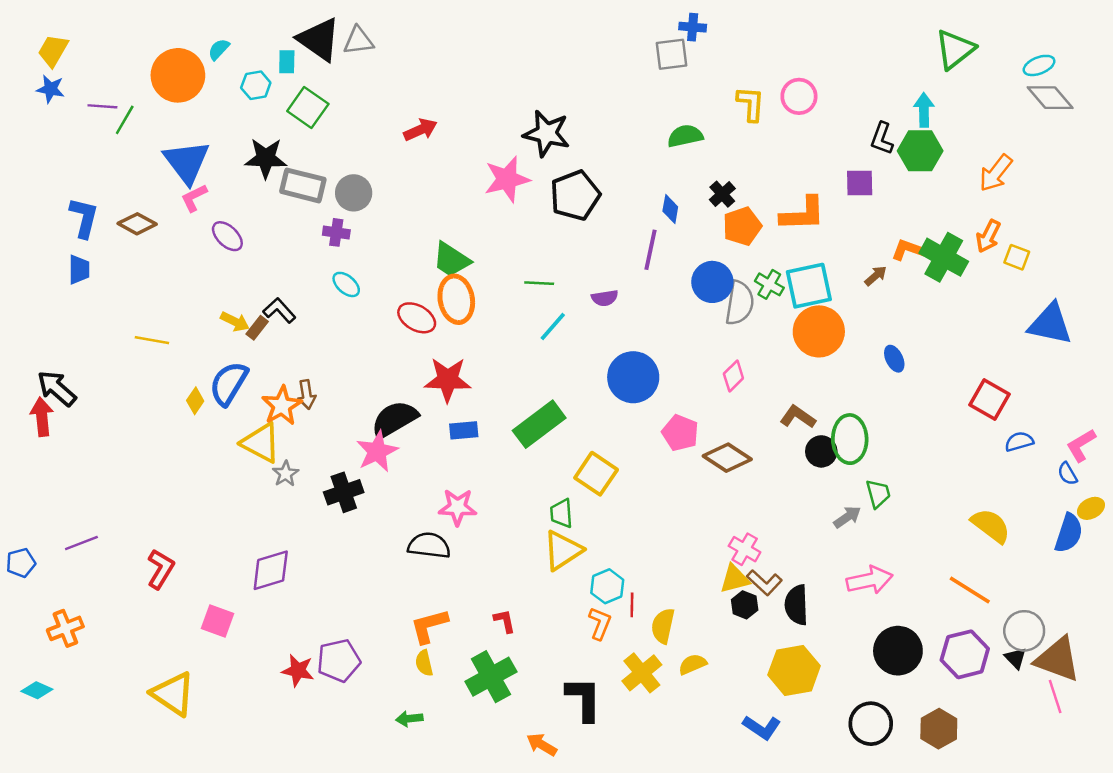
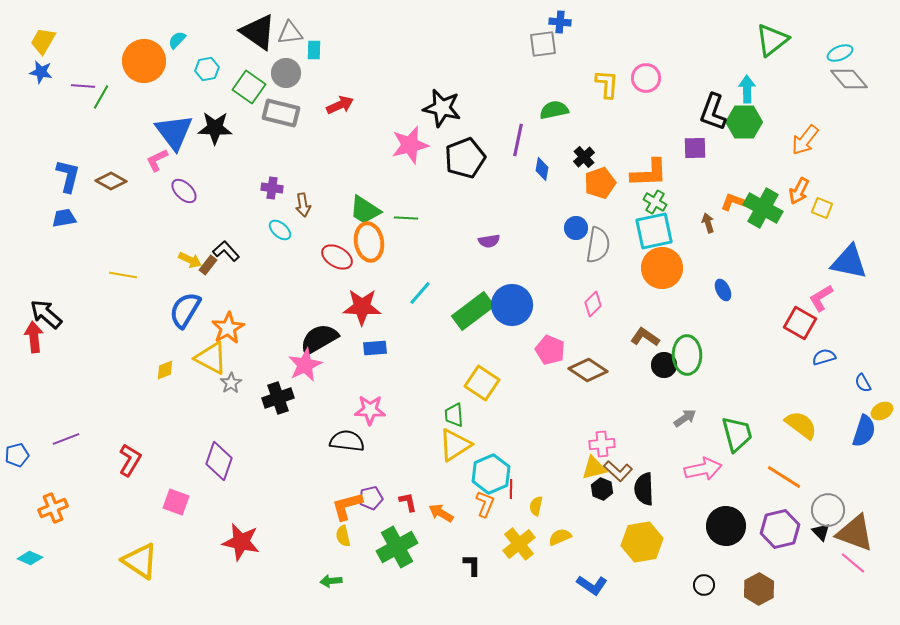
cyan rectangle: (287, 62) -> (314, 50), moved
black L-shape: (882, 138) -> (713, 112), size x1.4
blue triangle: (187, 162) -> (174, 132), moved
gray rectangle: (303, 185) -> (281, 113), moved
gray circle: (354, 193) -> (286, 73), moved
purple line: (651, 250) -> (518, 140), moved
blue trapezoid: (79, 270) -> (64, 218), turned -100
brown arrow: (876, 276) -> (708, 223), turned -66
blue circle: (712, 282) -> (576, 228), size x0.7
green line: (539, 283) -> (406, 218), moved
green cross: (769, 284) -> (655, 202), moved
cyan line: (553, 326) -> (420, 293), moved
brown arrow: (307, 395) -> (303, 205), moved
yellow diamond: (195, 401) -> (165, 370), moved, turned 35
green rectangle: (539, 424) -> (473, 311), moved
pink L-shape: (1081, 445) -> (821, 298), moved
green trapezoid: (878, 494) -> (737, 434), moved, size x1.5
pink cross: (745, 549) -> (602, 444), turned -35
purple diamond: (271, 570) -> (219, 461), turned -54
cyan hexagon: (607, 586) -> (491, 474), size x1.4
yellow semicircle: (663, 626) -> (536, 506), size x0.7
purple pentagon: (339, 661) -> (371, 498), moved, size x0.7
red star: (298, 670) -> (241, 542), size x1.4
pink line: (1055, 696) -> (853, 563), turned -32
black L-shape: (584, 699) -> (472, 565), size x0.6
black circle: (871, 724) -> (704, 585), size x0.6
blue L-shape: (762, 727) -> (592, 585), moved
orange arrow: (542, 745) -> (441, 513), moved

